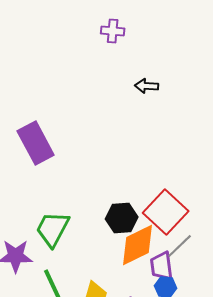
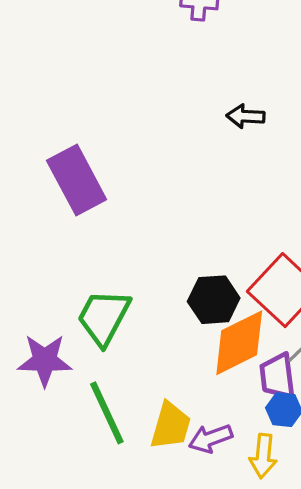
black arrow: (147, 86) -> (246, 116), moved

